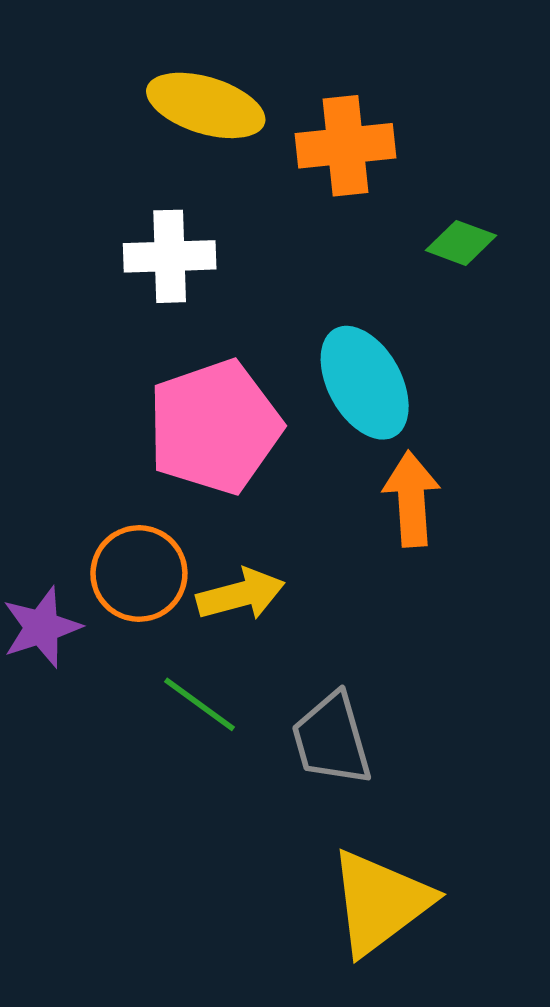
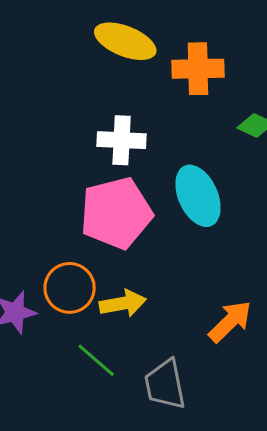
white cross: (170, 256) -> (122, 140), moved
orange arrow: (412, 499) -> (230, 321), moved, turned 45

